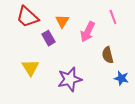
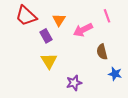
pink arrow: (88, 32) -> (83, 30), turned 36
yellow triangle: (30, 68) -> (49, 61), moved
purple star: (70, 79) -> (74, 83), moved, size x0.7

